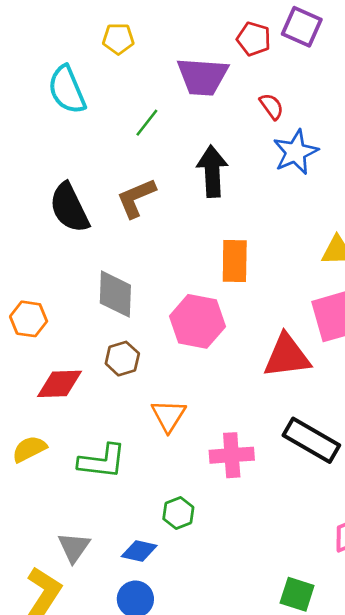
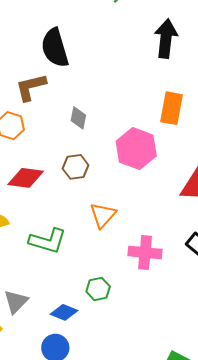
brown L-shape: (136, 198) -> (31, 87), moved
gray diamond: (115, 294) -> (78, 118), size x0.6

